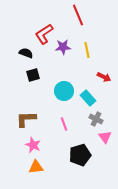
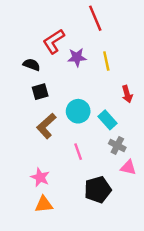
red arrow: (104, 77) -> (127, 94), turned 48
brown L-shape: (26, 119) -> (46, 126), moved, turned -40
pink triangle: (105, 137) -> (128, 168), turned -40

